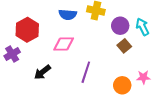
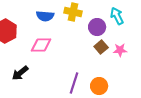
cyan arrow: (142, 27) -> (117, 16), moved
purple line: (86, 72) -> (74, 83), moved
pink star: (143, 77) -> (120, 50), moved

